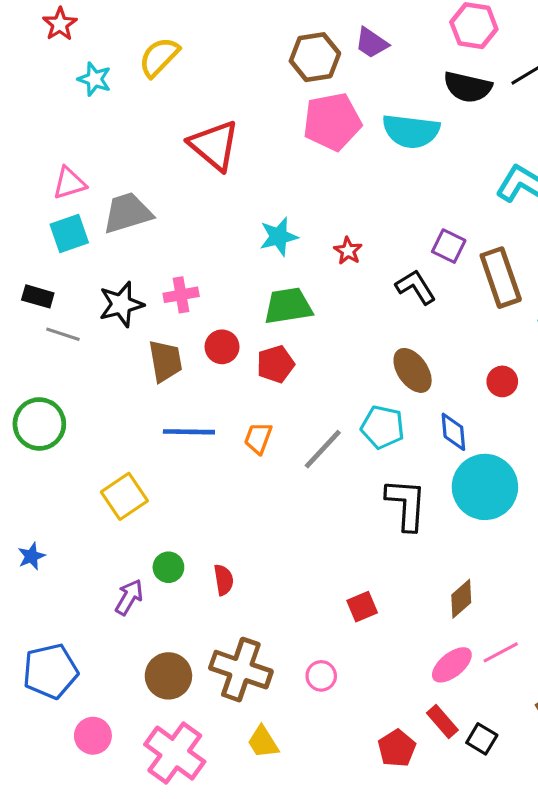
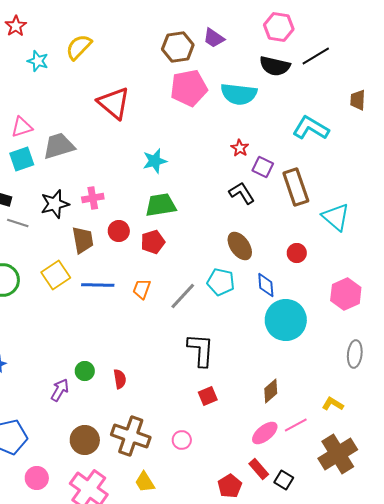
red star: (348, 251) -> (240, 148), moved
yellow square: (124, 496) -> (56, 275), moved
black L-shape: (406, 504) -> (201, 350), moved

